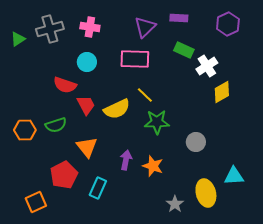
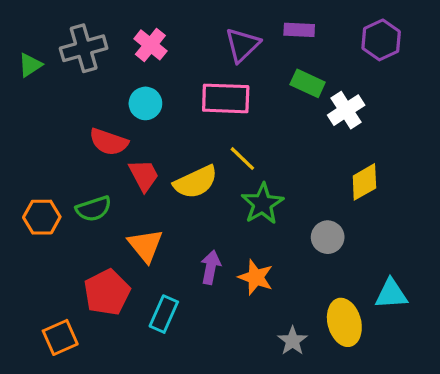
pink cross: (90, 27) -> (150, 45), turned 30
yellow diamond: (222, 92) -> (364, 182), moved
green star: (157, 122) -> (262, 204), turned -30

